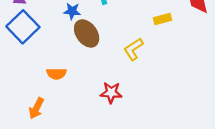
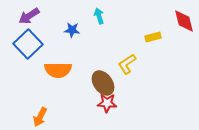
brown ellipse: (87, 33) -> (103, 83), moved
orange semicircle: (56, 74) -> (58, 70), moved, size x1.5

